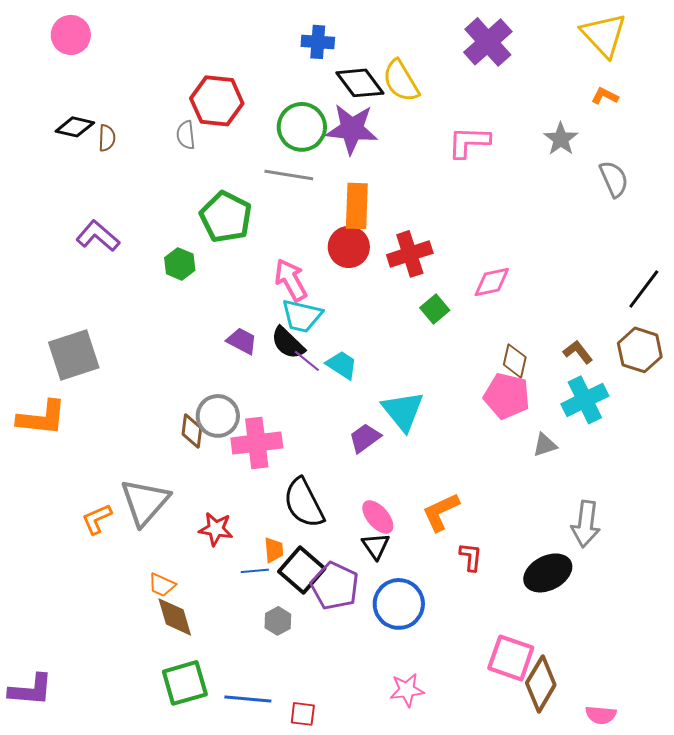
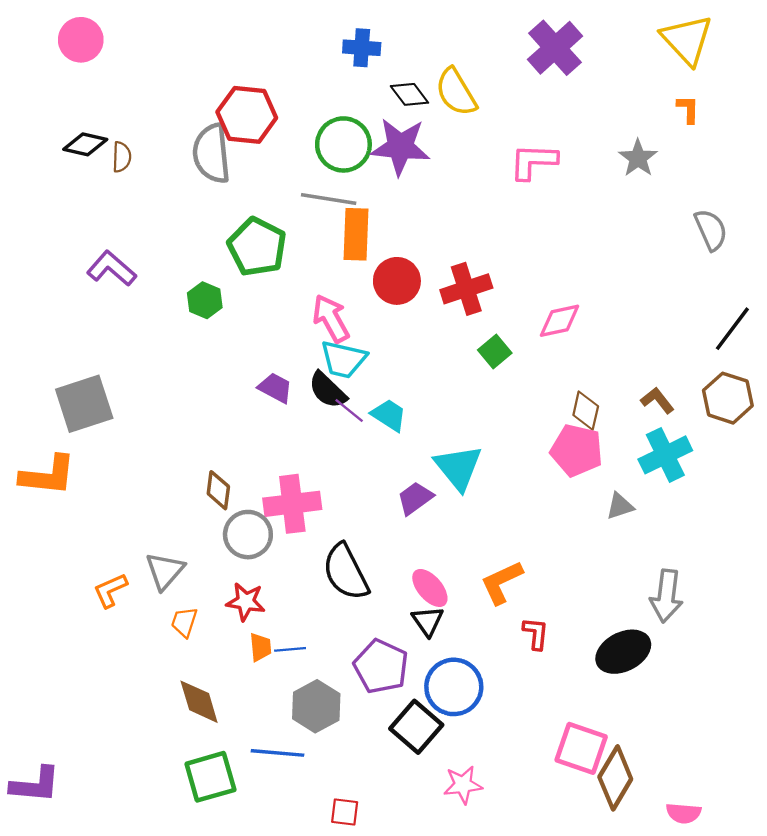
black diamond: (360, 83) -> (409, 94), size x0.7
orange L-shape: (605, 96) -> (688, 109), turned 64
gray semicircle: (186, 135) -> (212, 154), size x1.8
gray semicircle: (614, 179) -> (711, 230), moved
orange rectangle: (357, 206) -> (356, 234), moved
gray circle: (218, 416) -> (248, 535), moved
gray triangle: (145, 502) -> (165, 571), size x0.7
orange trapezoid: (274, 550) -> (260, 647), moved
black square: (302, 570) -> (416, 727), moved
orange trapezoid: (162, 585) -> (184, 622), moved, turned 84
gray hexagon: (278, 621) -> (316, 706), size x1.6
blue line: (248, 699) -> (278, 753), moved

